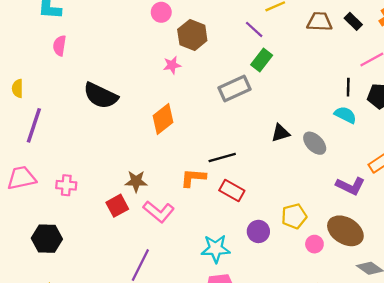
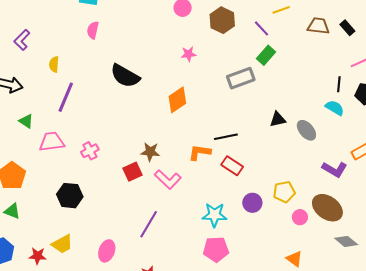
brown hexagon: (192, 35) -> (222, 20), moved
pink cross: (66, 185) -> (90, 151), turned -36

